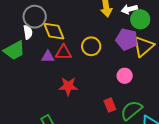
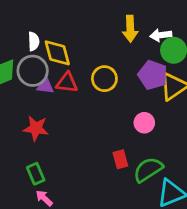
gray circle: (35, 17) -> (33, 71), moved
white semicircle: (28, 32) -> (34, 41), moved
red star: (68, 86) -> (36, 128), moved

